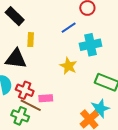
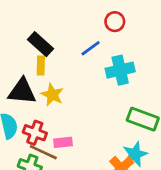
black rectangle: (15, 16) -> (40, 44), moved
yellow star: (68, 66) -> (52, 95), moved

